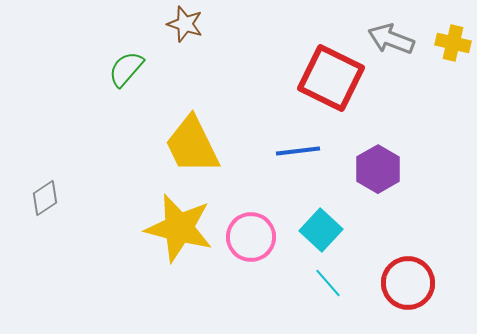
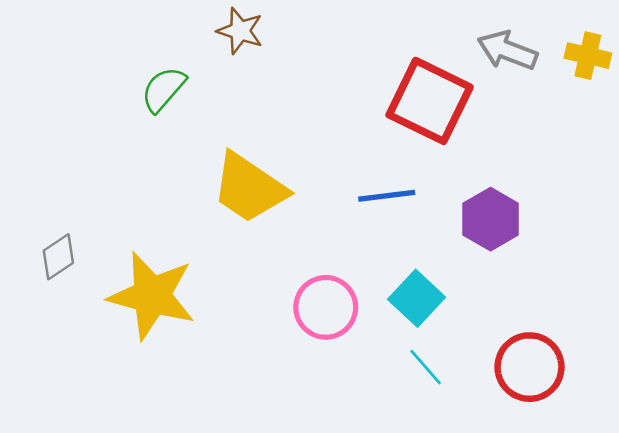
yellow trapezoid: (192, 145) -> (249, 188), turned -30
yellow star: (179, 228) -> (152, 296), moved

